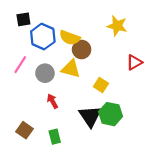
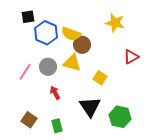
pink line: (20, 65) -> (25, 72), moved
green hexagon: (111, 114) -> (120, 117), moved

